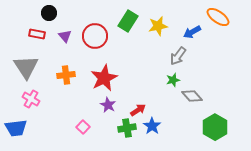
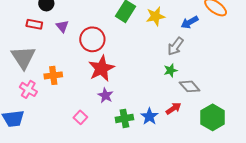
red circle: (95, 36) -> (92, 39), moved
orange cross: (66, 75) -> (53, 75), moved
red arrow: (138, 110) -> (174, 108), moved

